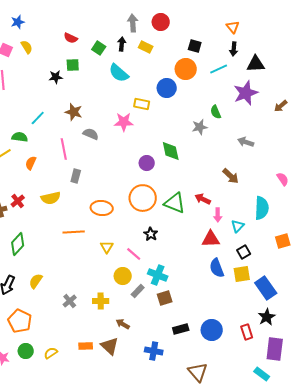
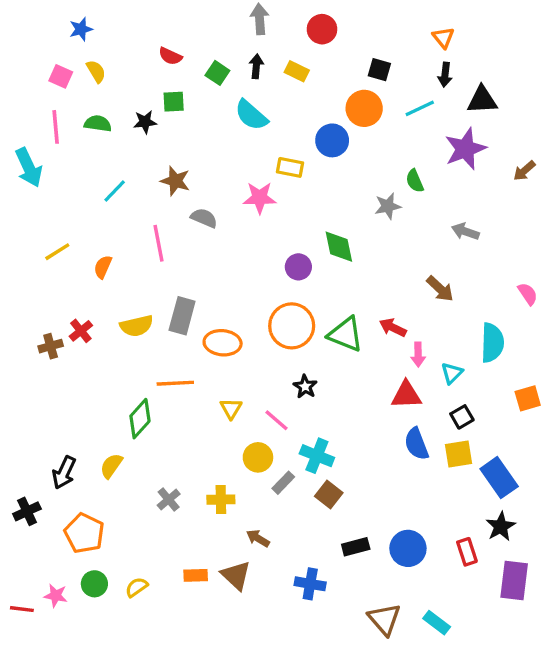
gray arrow: (133, 23) -> (260, 19), moved
green semicircle: (20, 137) -> (98, 124), moved
gray rectangle: (76, 176) -> (182, 316), moved, size x1.5
green diamond: (18, 244) -> (140, 419), moved
brown square: (165, 298) -> (329, 494), turned -35
cyan rectangle: (262, 374) -> (437, 623), moved

